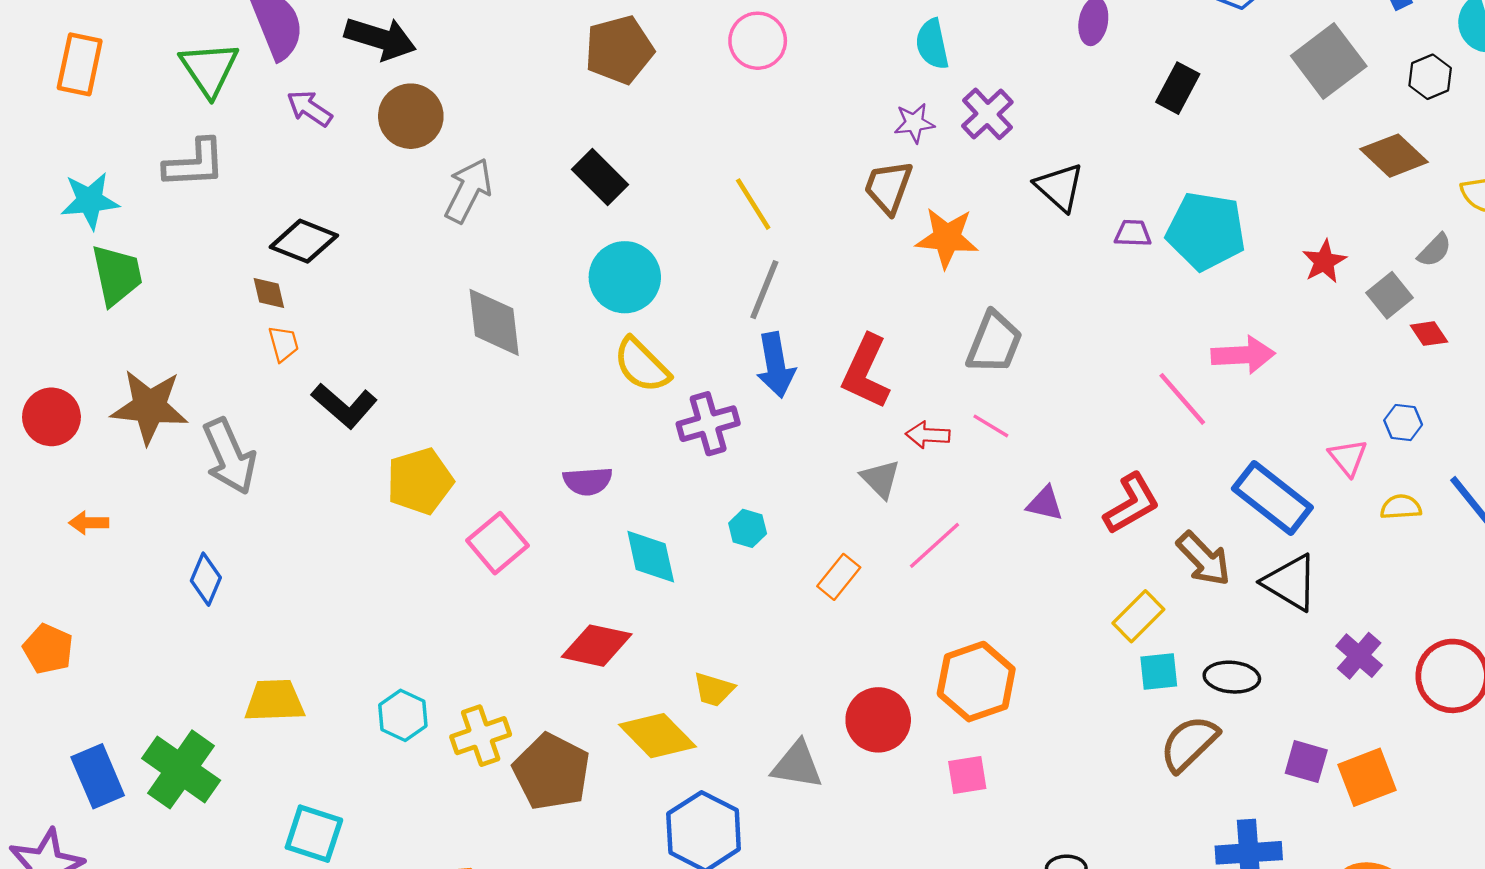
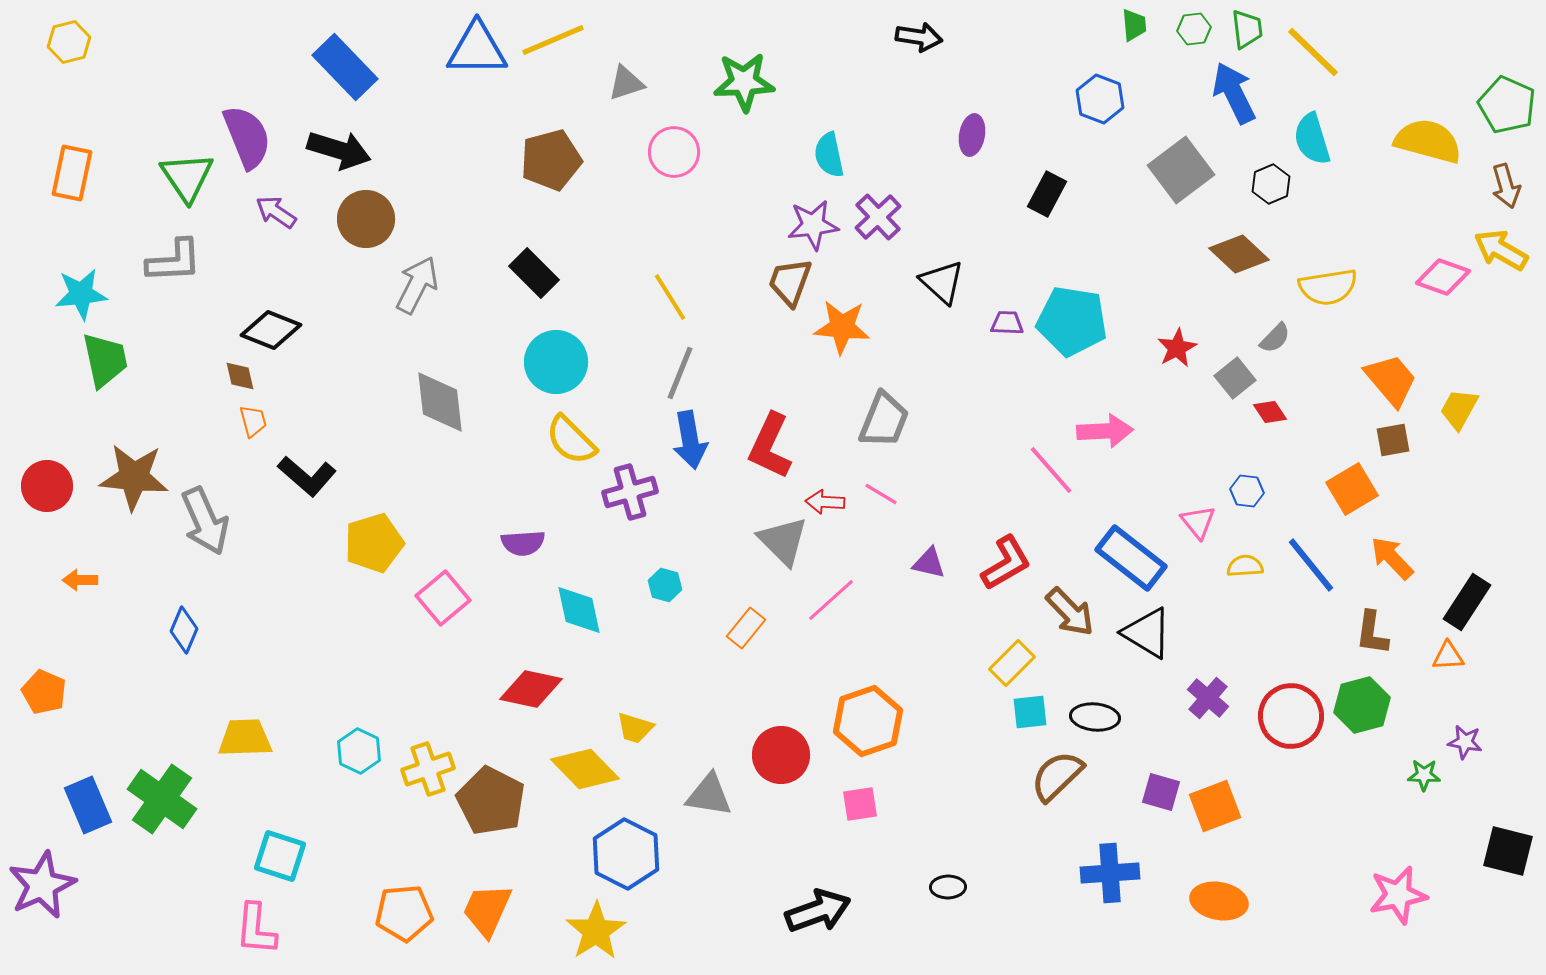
purple star: (914, 123) -> (813, 225), size x1.4
gray triangle: (880, 479) -> (783, 541), size x1.4

